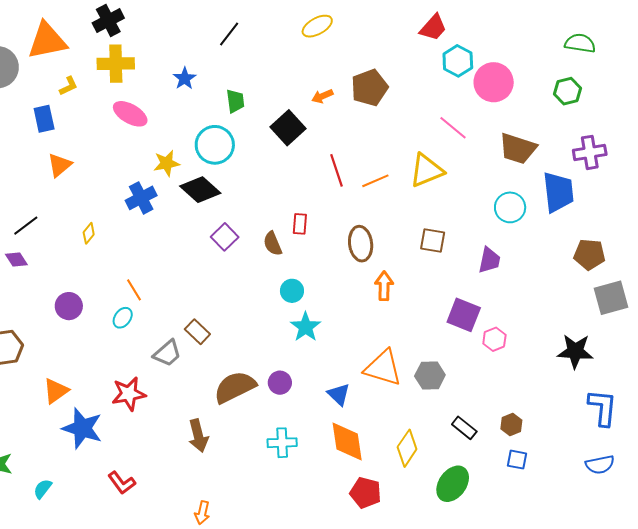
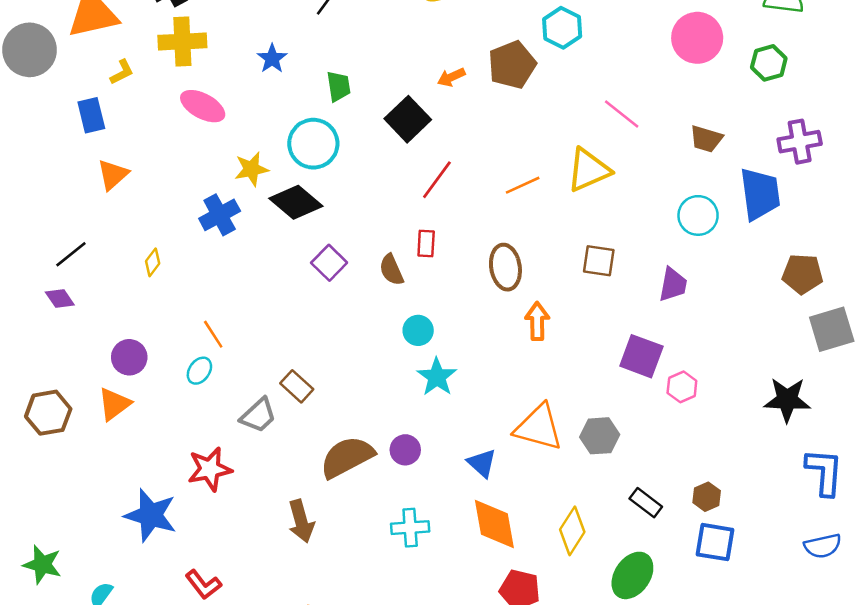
cyan hexagon: (458, 61) -> (562, 28), moved
pink circle: (494, 82) -> (697, 38), moved
brown trapezoid: (518, 149) -> (706, 139), size x0.7
red line: (336, 170) -> (437, 180), moved, turned 56
orange triangle: (56, 391) -> (114, 404), moved
blue square: (517, 460) -> (715, 542), size x1.5

